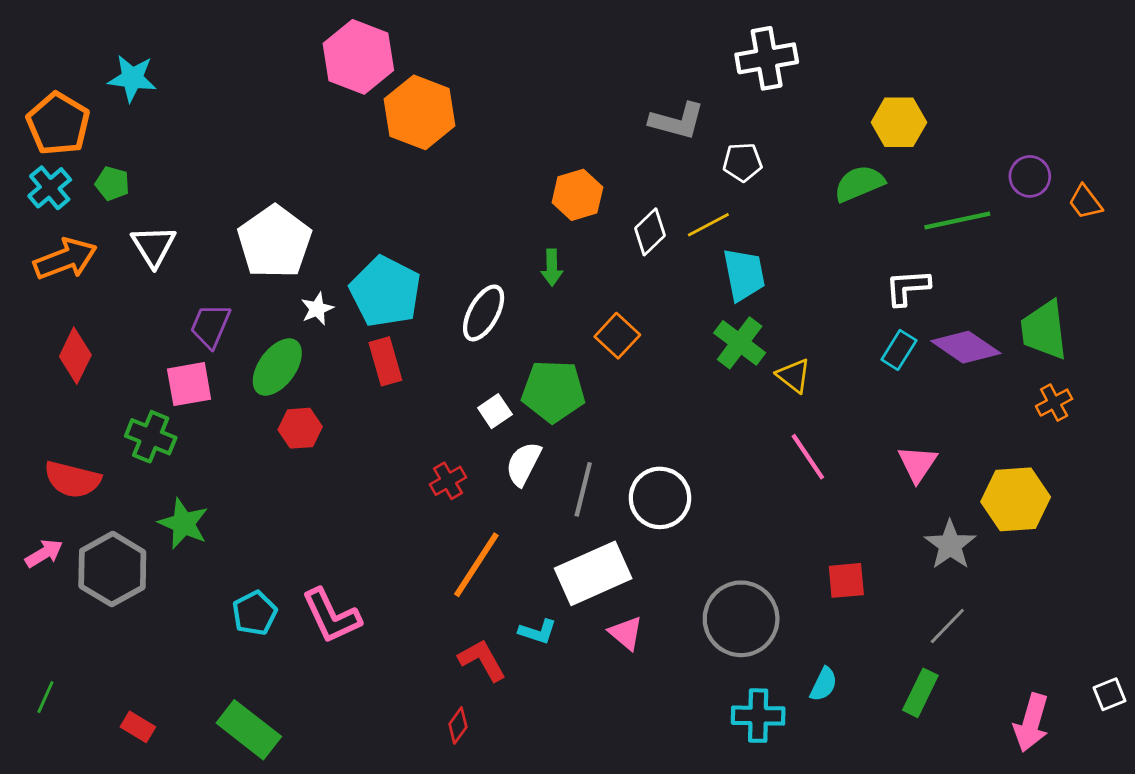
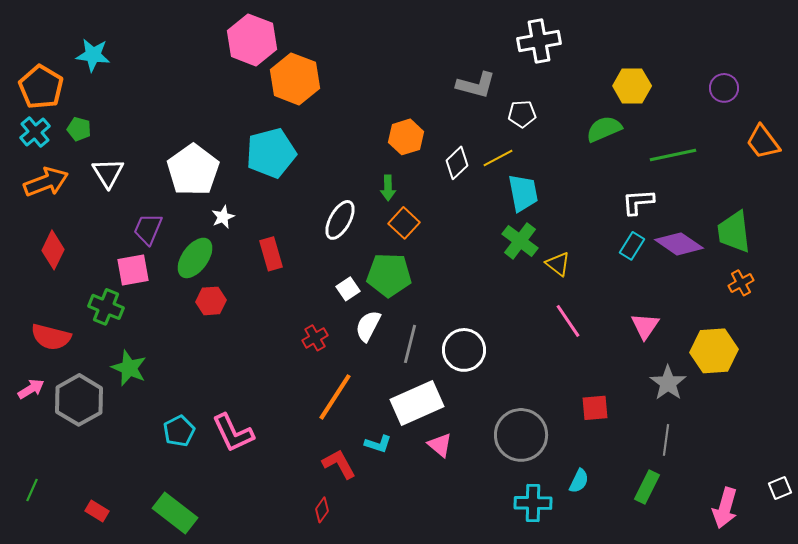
purple circle: (1030, 176) -> (724, 88), moved
orange trapezoid: (1085, 202) -> (763, 142), size x1.4
cyan pentagon: (385, 292) -> (271, 153), moved, turned 30
orange square: (617, 336) -> (404, 223), moved
gray line: (947, 626) -> (666, 440), turned -36

